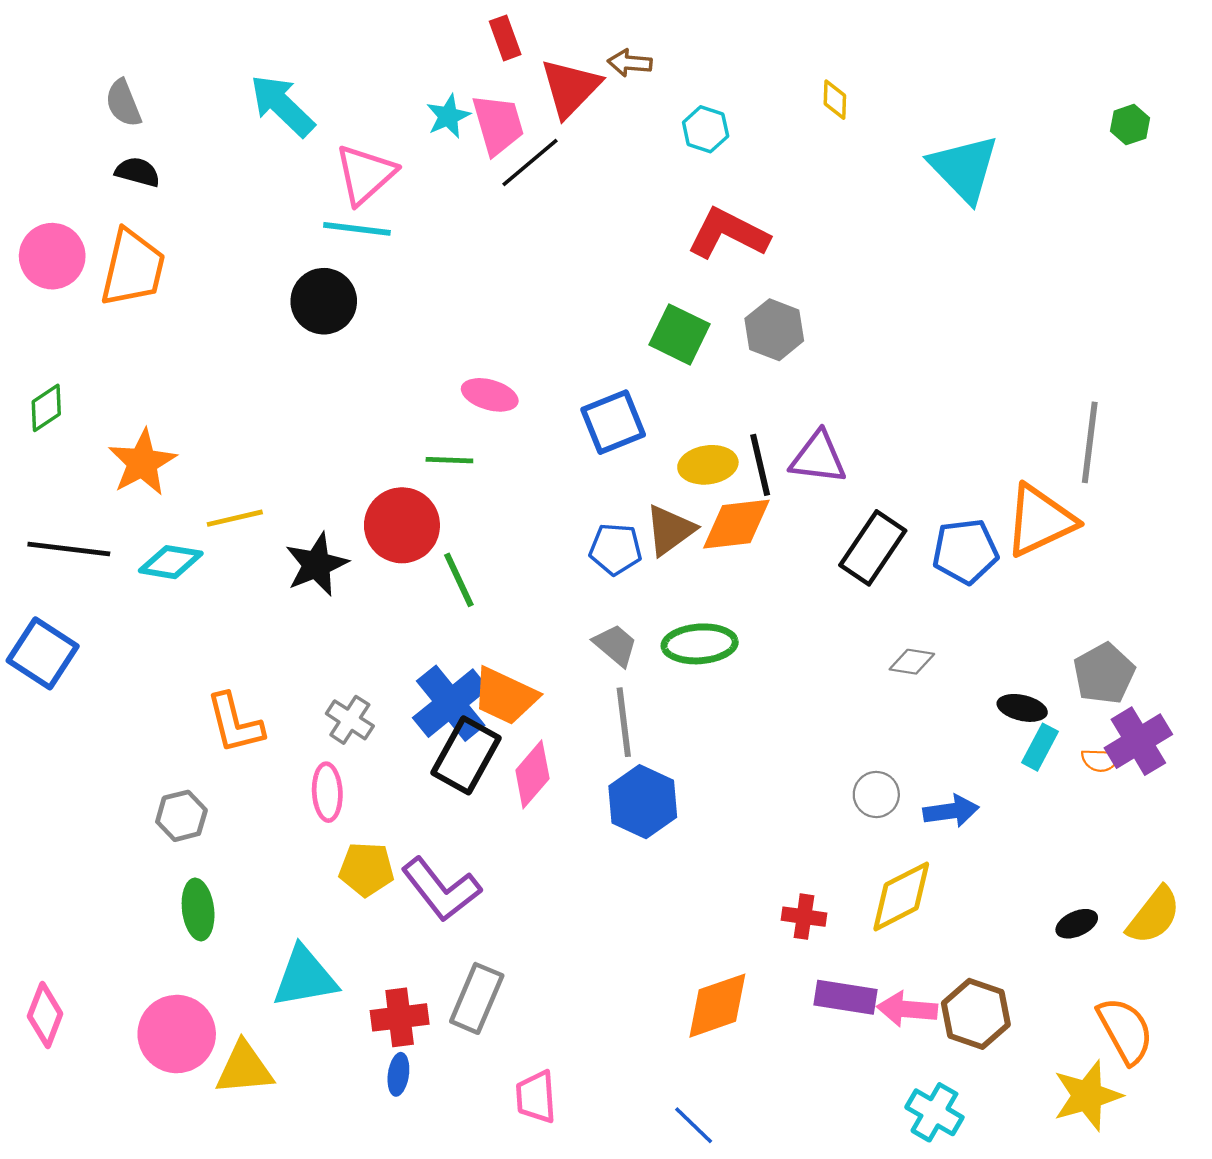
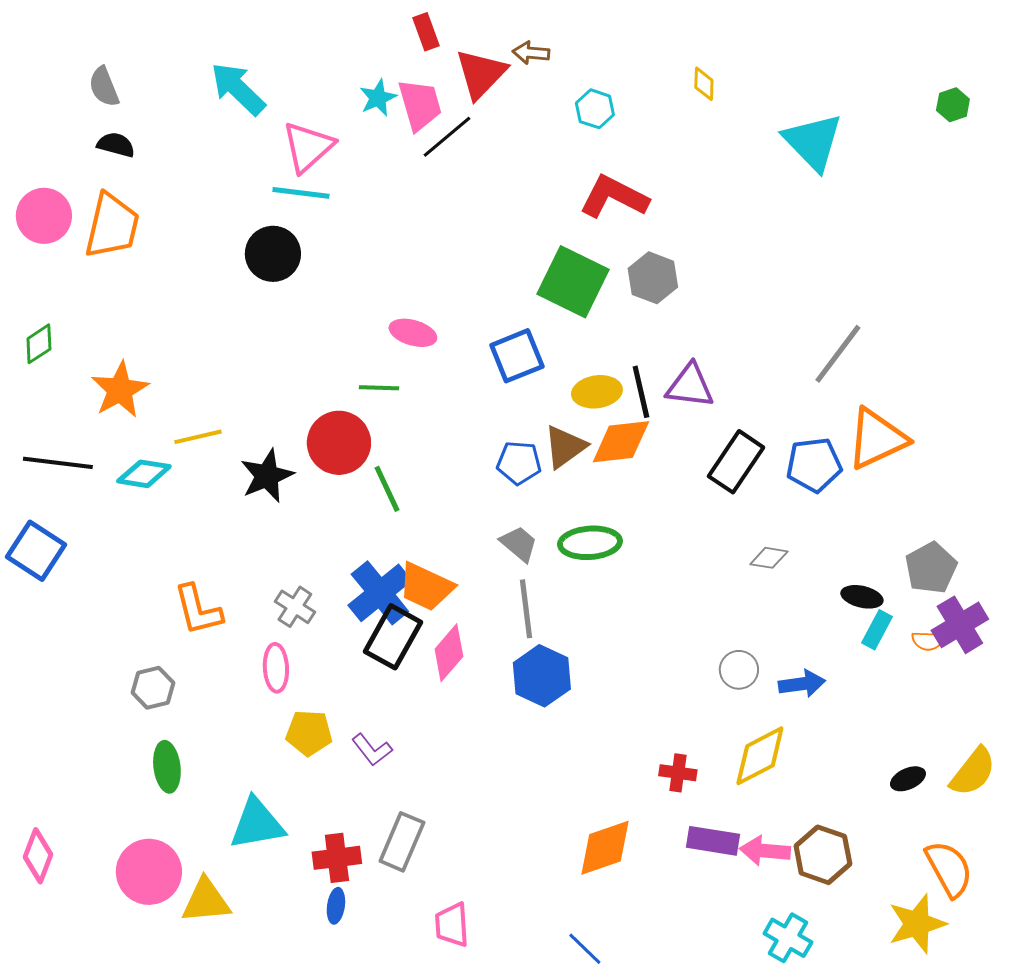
green square: (679, 334) -> (573, 282), size x1.4
gray line: (1090, 442) -> (838, 354), moved, turned 30
purple L-shape: (441, 889) -> (372, 750), size x0.6

